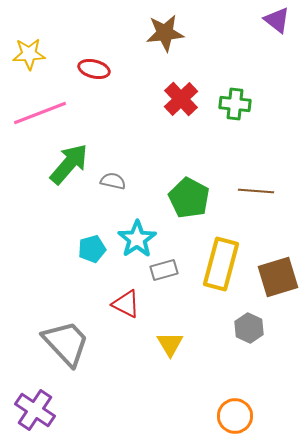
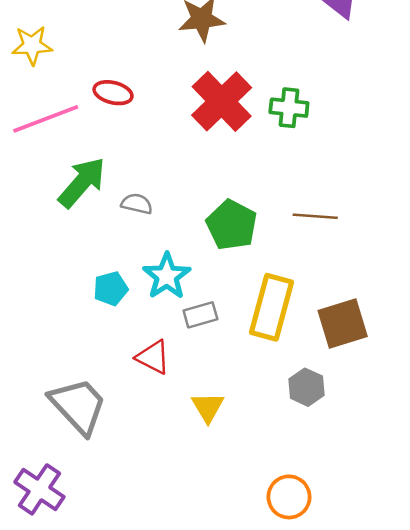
red ellipse: (94, 69) -> (113, 93), moved
red cross: (181, 99) -> (222, 101), size x1.4

